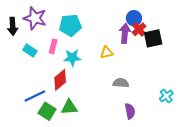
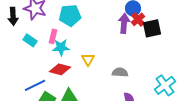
yellow triangle: (107, 53) -> (88, 59), moved, turned -48
cyan star: (72, 58) -> (61, 47), moved
red diamond: (60, 80) -> (60, 69), turned 55
cyan cross: (166, 96) -> (165, 85), size x1.5

